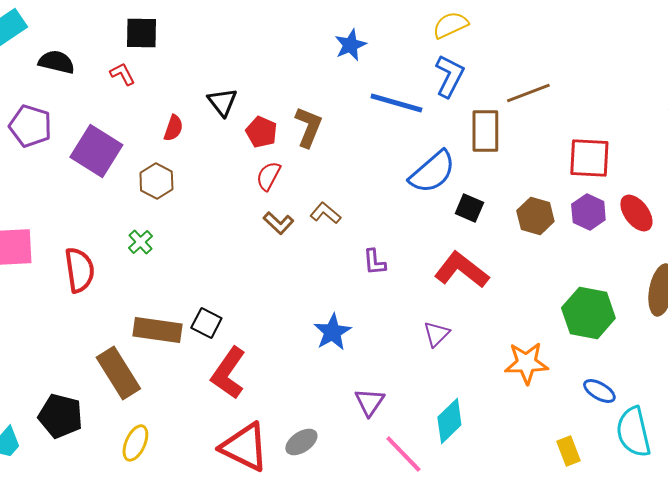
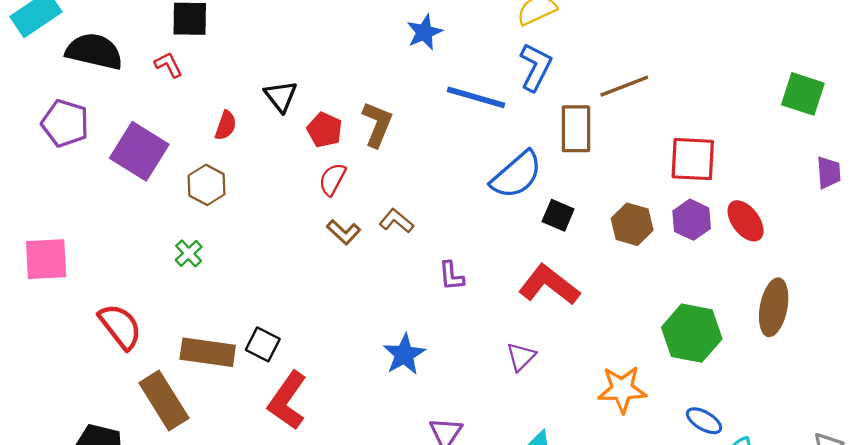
black semicircle: (56, 62) -> (94, 51), size x1.4
red semicircle: (79, 270) -> (120, 326), moved, turned -30

